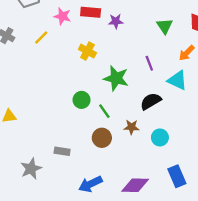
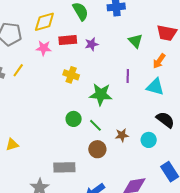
yellow line: (41, 37) -> (18, 70), moved
purple line: (149, 63) -> (128, 76), turned 32
black semicircle: (151, 101) -> (165, 120), moved, turned 78
gray rectangle: (62, 151) -> (64, 167), size x1.5

